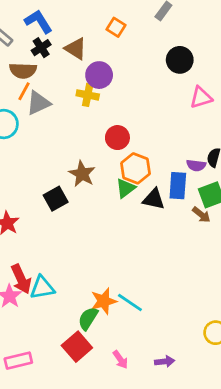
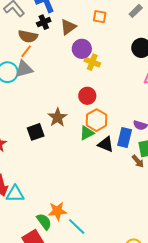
orange square: (116, 27) -> (100, 17), turned -32
brown triangle: (76, 49) -> (68, 27), turned 42
yellow cross: (88, 95) -> (92, 62), moved
gray triangle: (38, 103) -> (24, 69), moved
cyan line: (130, 303) -> (77, 226), moved
green semicircle: (88, 318) -> (44, 222), turned 102

